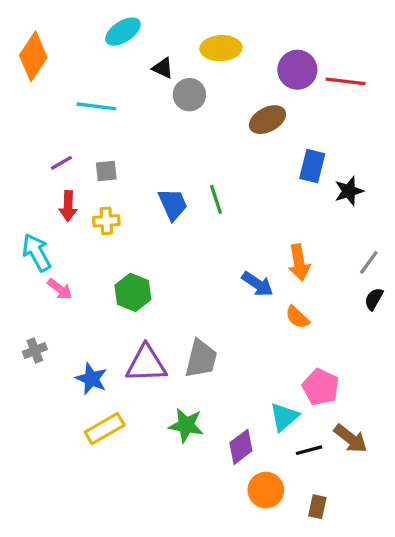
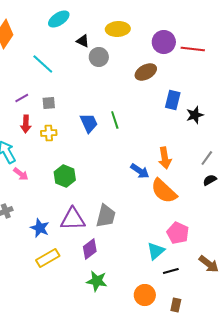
cyan line: (96, 106) -> (43, 64), turned 35
black semicircle: (374, 299) -> (210, 180), turned 32
orange semicircle: (297, 317) -> (164, 191), size x1.8
green star: (186, 425) -> (97, 281), moved
brown arrow: (351, 439) -> (209, 264), moved
purple diamond: (241, 447) -> (90, 249), moved

